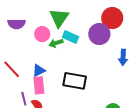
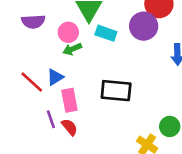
green arrow: (56, 43) -> (72, 49), moved
blue triangle: (39, 70) -> (55, 77), moved

